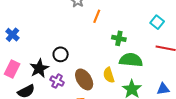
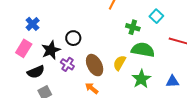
cyan square: (157, 22) -> (156, 16), moved
blue cross: (12, 35) -> (33, 24), moved
yellow semicircle: (109, 75) -> (119, 63), turned 42

